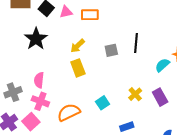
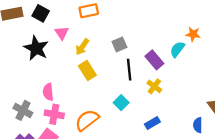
pink triangle: (66, 12) -> (62, 33), moved, turned -40
black line: (136, 43) -> (129, 70), moved
gray cross: (13, 92) -> (23, 110), turned -30
purple rectangle: (160, 97) -> (154, 60), moved

